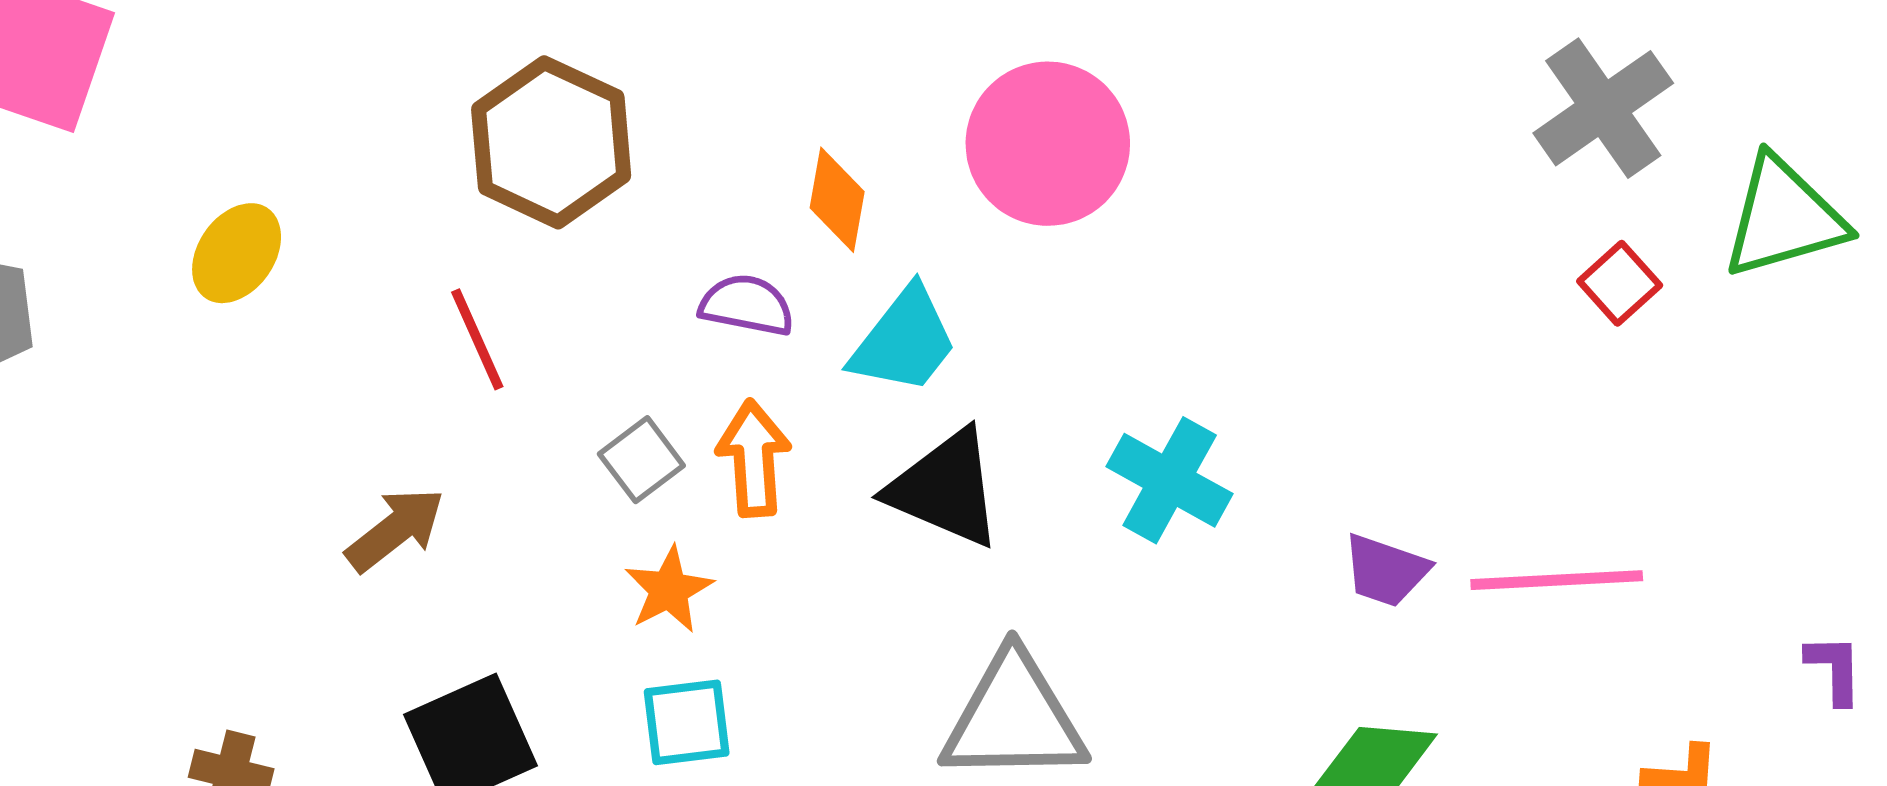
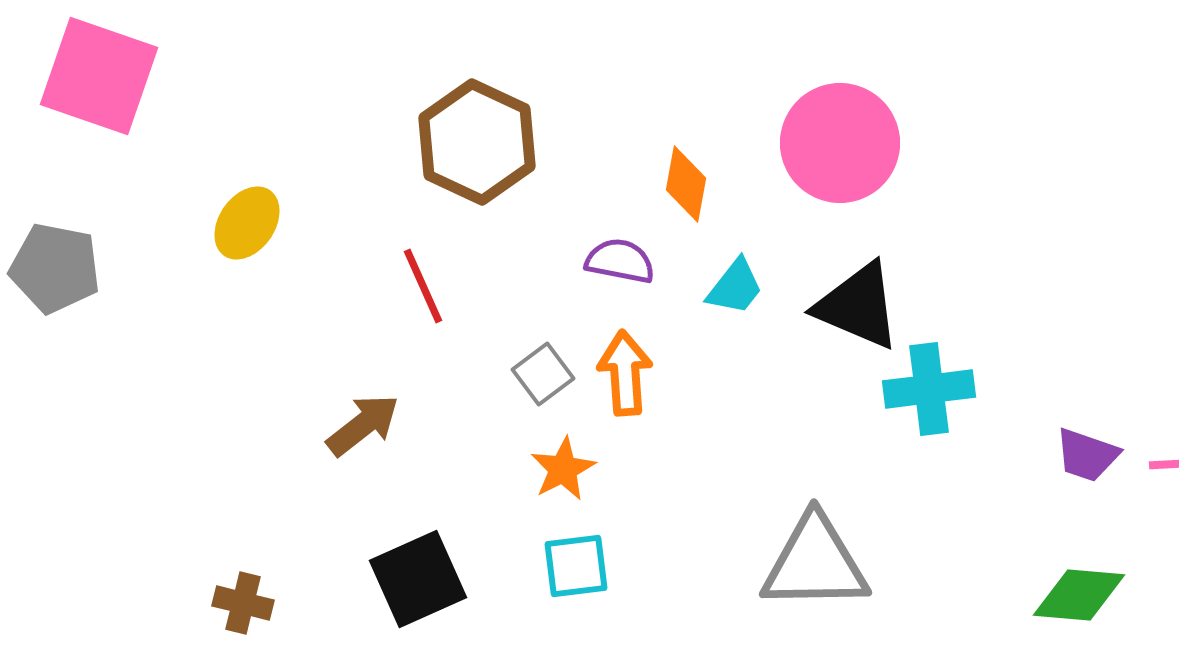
cyan trapezoid: (904, 341) -> (735, 287), size x0.7
cyan cross: (1170, 480) -> (929, 389), turned -36
black triangle: (945, 488) -> (858, 306), moved

